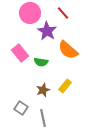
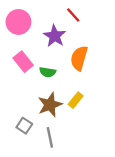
pink circle: (30, 13) -> (18, 22), moved
orange semicircle: (68, 50) -> (79, 58), turned 65
brown star: (43, 90) -> (50, 105), size x1.5

